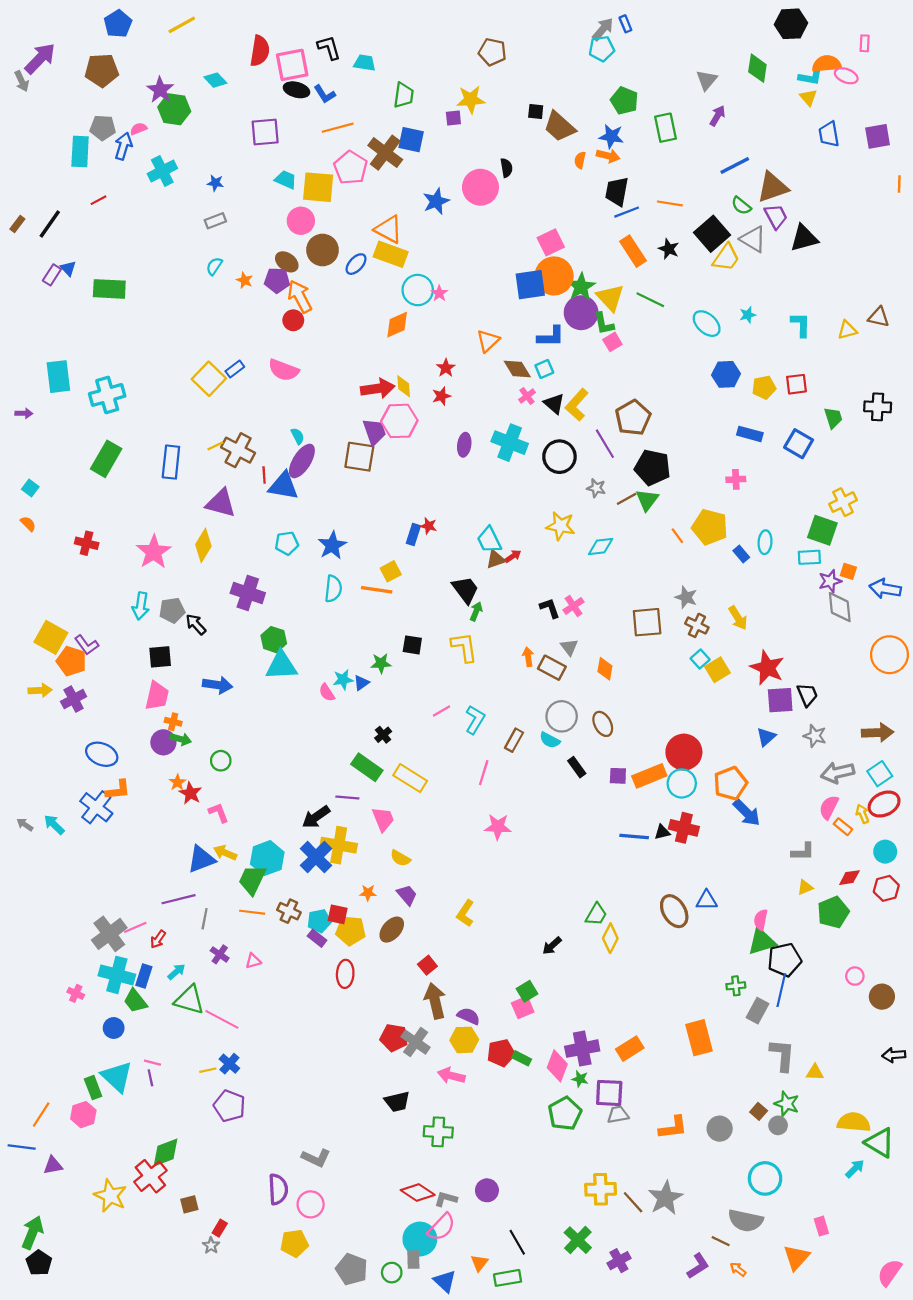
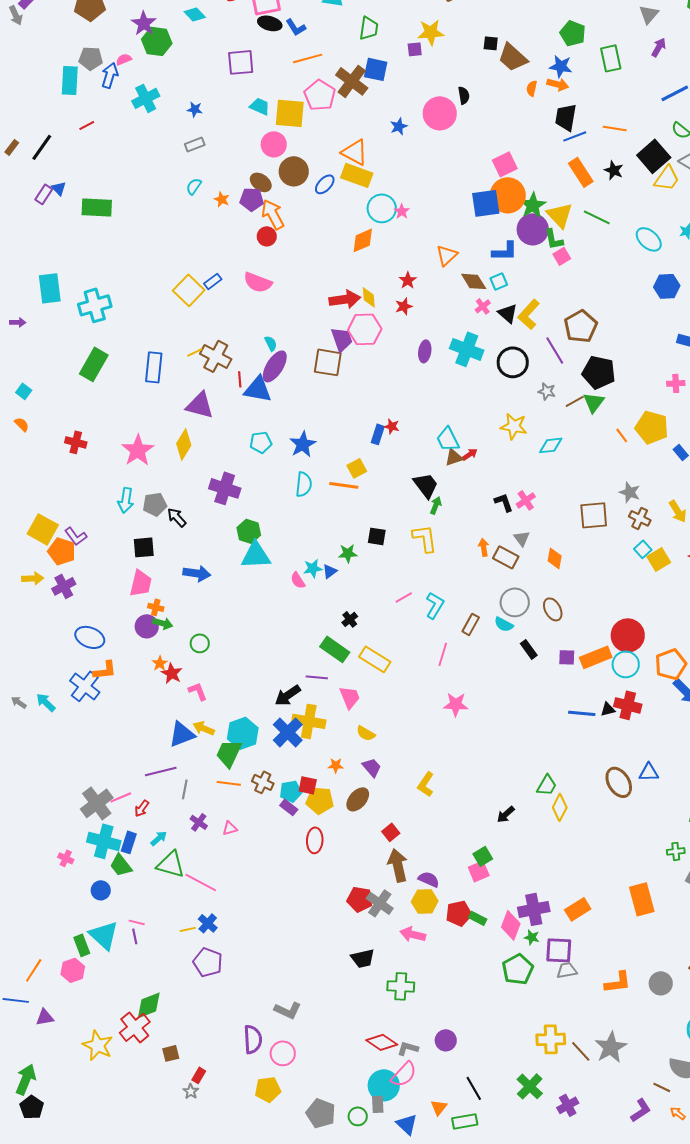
blue star: (436, 201) -> (399, 126), size x0.7

